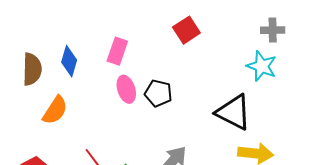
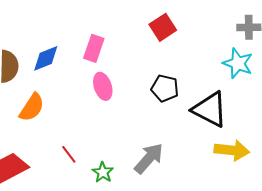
blue diamond: (69, 61) -> (46, 58), turned 52
black pentagon: (158, 93) -> (165, 88), moved

